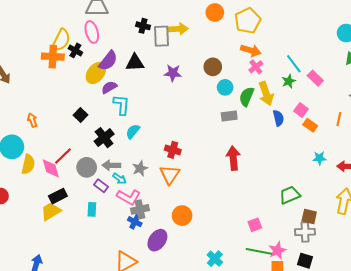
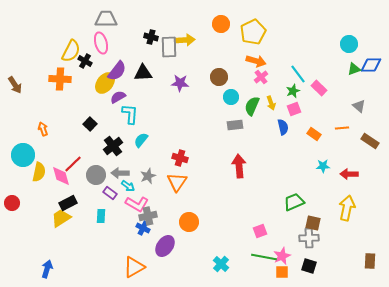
orange cross: (53, 57) -> (60, 79), moved
yellow arrow: (266, 94) -> (271, 103), size x0.6
pink square: (301, 110) -> (294, 109), moved, turned 32
orange line: (339, 119) -> (342, 128), turned 72

